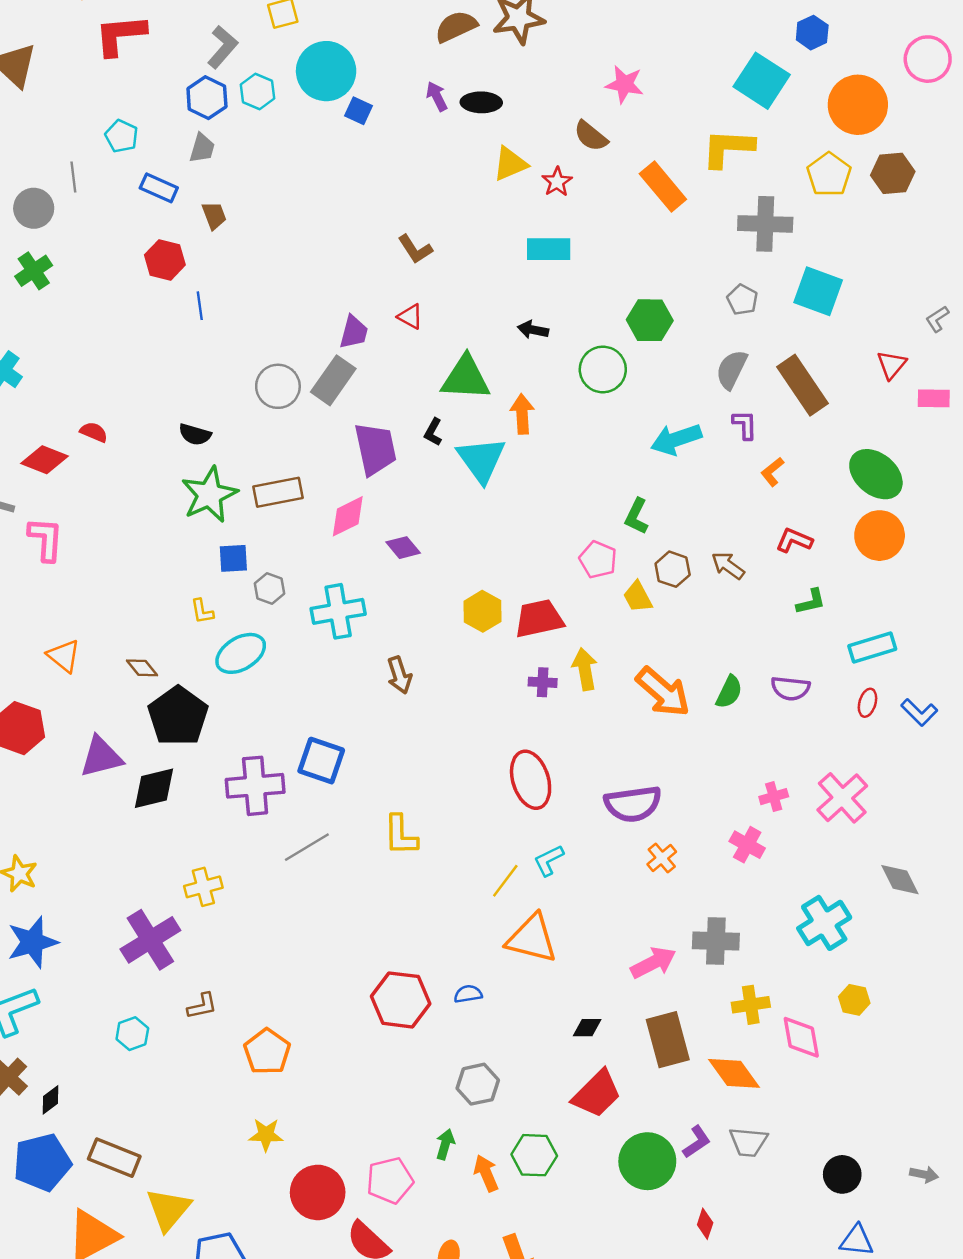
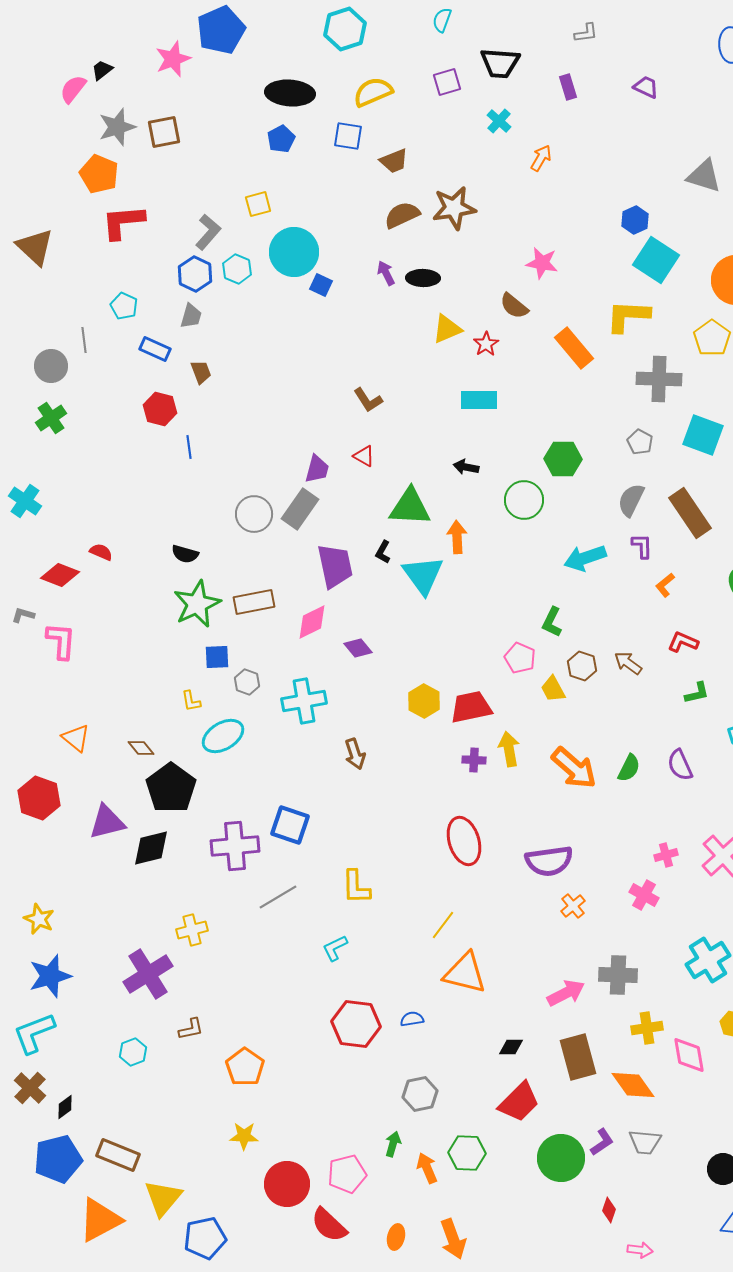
blue hexagon: (812, 33) -> (635, 220), moved
purple semicircle: (790, 688) -> (680, 765), turned 60
cyan L-shape: (549, 860) -> (335, 948), moved

